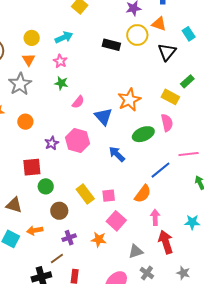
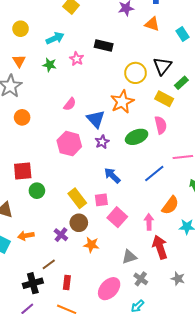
yellow circle: (137, 35) -> (135, 73), moved
yellow circle: (32, 38) -> (21, 29), moved
black triangle: (167, 52) -> (162, 66), moved
pink star: (60, 61) -> (77, 59), moved
green star: (61, 83) -> (50, 65), moved
orange circle: (25, 122) -> (22, 117), moved
purple star: (52, 143) -> (102, 142), moved
blue arrow: (117, 154) -> (112, 176), moved
orange semicircle: (143, 194) -> (170, 205), moved
brown circle: (59, 211) -> (79, 223), moved
pink square: (116, 221) -> (117, 217), moved
purple cross: (69, 238) -> (61, 235), moved, turned -32

